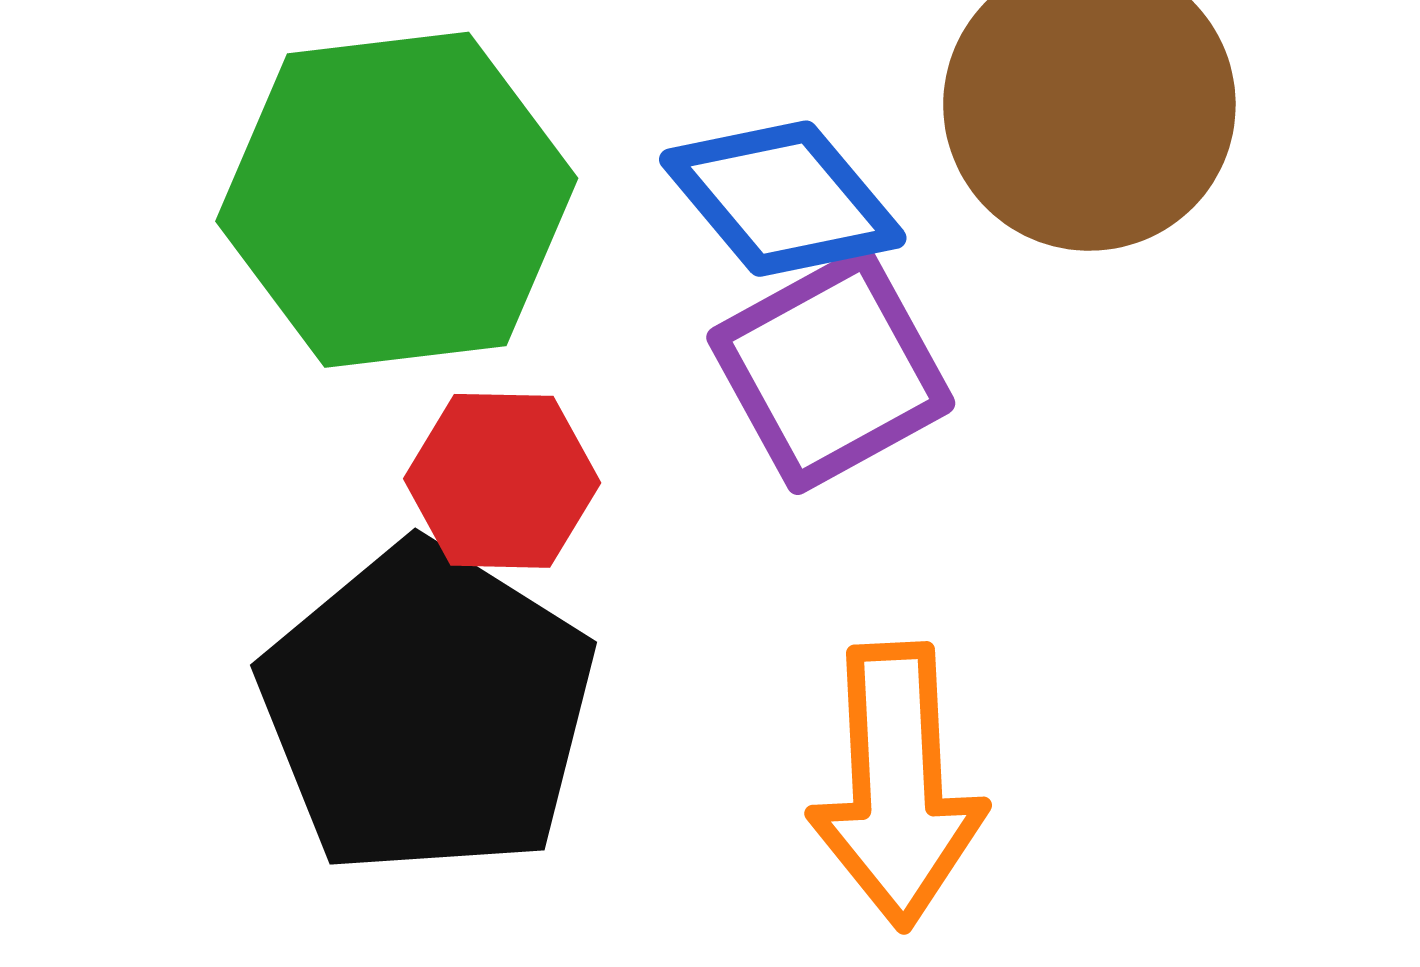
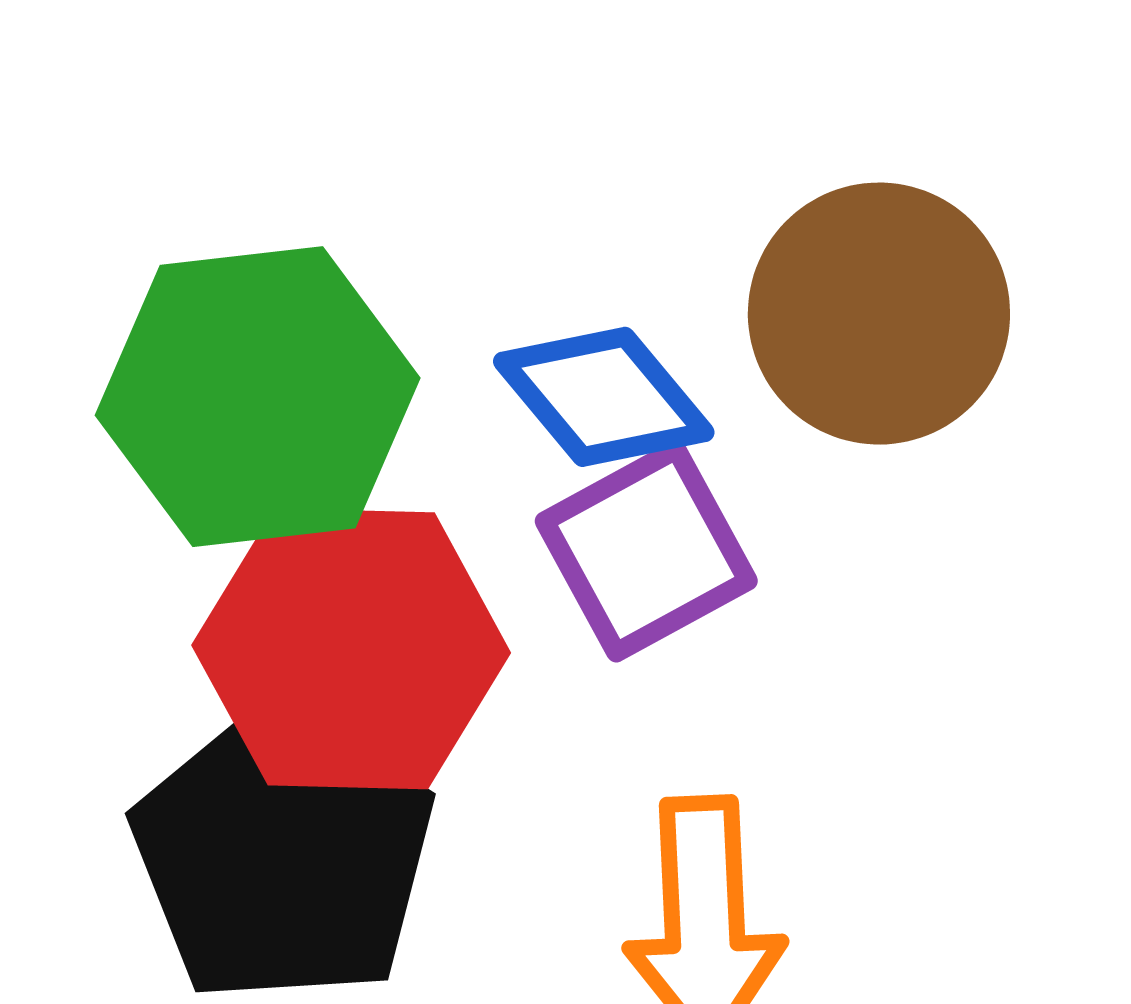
red hexagon: (502, 481) -> (351, 649), size x1.8

